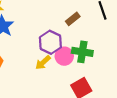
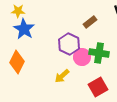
yellow arrow: (43, 62) -> (62, 76), moved

